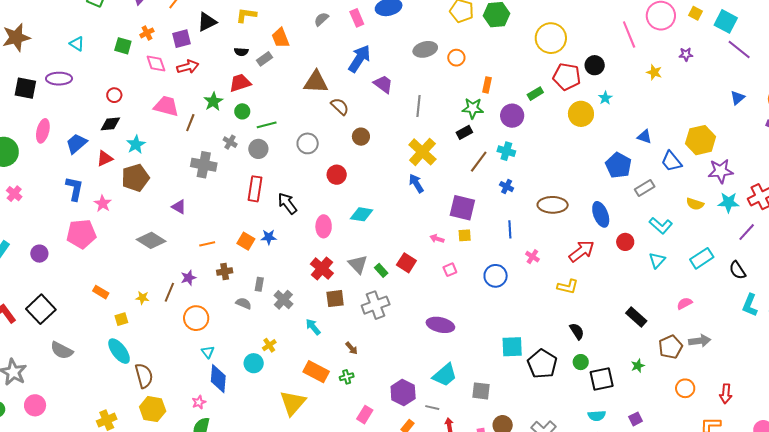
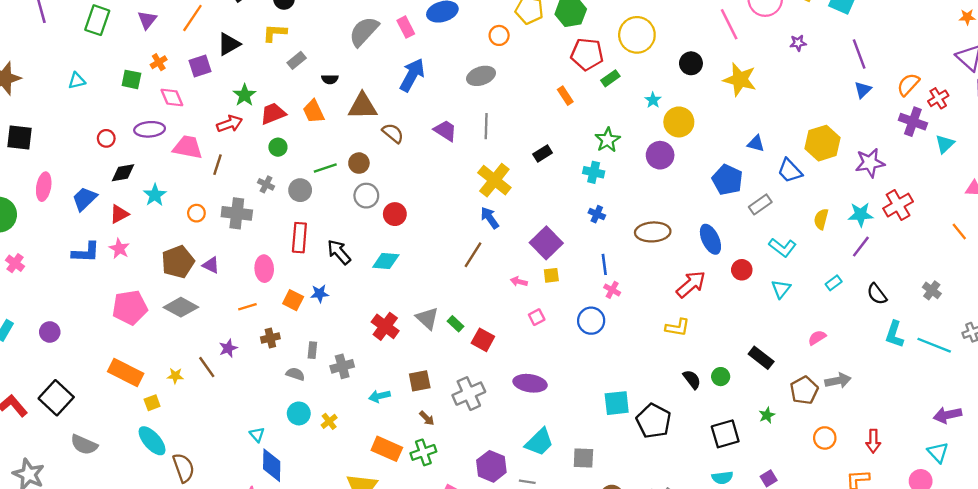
gray semicircle: (321, 19) -> (364, 31), size x1.8
orange trapezoid: (280, 38) -> (314, 111), moved
cyan triangle: (77, 44) -> (77, 81), turned -42
gray ellipse: (425, 49) -> (481, 76), moved
purple line: (739, 49) -> (859, 54), moved, turned 35
black semicircle: (241, 52) -> (330, 79), moved
orange circle: (456, 58) -> (499, 35), moved
gray rectangle: (264, 59) -> (297, 60), moved
red arrow: (188, 67) -> (230, 124), moved
yellow star: (654, 72) -> (740, 80), moved, size x1.8
red pentagon: (567, 77) -> (587, 54), moved
purple ellipse: (59, 79) -> (150, 129), moved
purple trapezoid: (383, 84) -> (445, 131), moved
orange rectangle: (487, 85) -> (565, 96), turned -42
green rectangle: (535, 94) -> (610, 78), moved
red circle: (114, 95) -> (106, 138), moved
cyan star: (605, 98) -> (653, 100), moved
green star: (213, 101) -> (244, 95), moved
green star: (473, 108) -> (608, 140), moved, turned -30
purple circle: (512, 116) -> (660, 155), moved
green line: (267, 125) -> (325, 168), moved
brown circle: (361, 137) -> (359, 163), moved
gray circle: (308, 143) -> (366, 196), moved
brown line: (479, 162) -> (473, 255), moved
purple star: (721, 171) -> (870, 163), moved
brown pentagon: (135, 178) -> (178, 262), moved
blue L-shape: (74, 189) -> (86, 252), turned 85
pink star: (103, 204) -> (119, 249), moved
yellow semicircle: (695, 204) -> (821, 219), turned 90
purple square: (462, 208) -> (546, 243), turned 36
cyan diamond: (362, 214) -> (386, 261), moved
pink ellipse: (324, 226) -> (264, 269), moved
purple line: (747, 232) -> (861, 247), moved
pink pentagon: (81, 234) -> (130, 307), moved
pink cross: (532, 257) -> (612, 290), moved
cyan rectangle: (702, 258) -> (834, 283), size x0.6
red square: (406, 263) -> (483, 340), moved
orange rectangle: (101, 292) -> (126, 373), size x1.8
brown line: (169, 292) -> (207, 367), turned -54
brown square: (335, 299) -> (420, 381), moved
gray cross: (283, 300) -> (342, 366), turned 36
gray cross: (376, 305) -> (469, 394), moved
orange circle: (196, 318) -> (196, 213), moved, size x0.6
cyan arrow: (313, 327) -> (380, 396), turned -60
green circle: (581, 362) -> (721, 377), moved
cyan circle: (254, 363) -> (299, 413), moved
green cross: (347, 377) -> (423, 452), size x1.5

